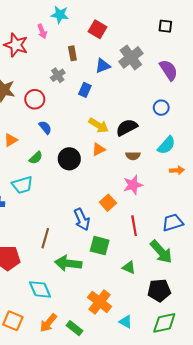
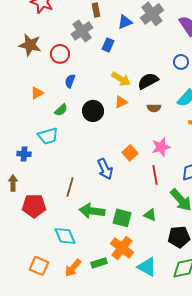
gray cross: (58, 75) -> (82, 31), size x1.5
blue semicircle: (45, 127) -> (70, 81), turned -120
pink star: (133, 185) -> (161, 147), moved
green square: (100, 246) -> (122, 218), moved
cyan triangle: (126, 322) -> (147, 267), size x1.5
green rectangle: (74, 328) -> (99, 263), moved, turned -56

